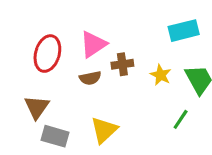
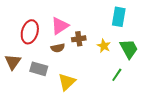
cyan rectangle: (184, 31) -> (119, 17), turned -66
brown triangle: (37, 107) -> (13, 62), moved
gray rectangle: (55, 136) -> (39, 69), moved

